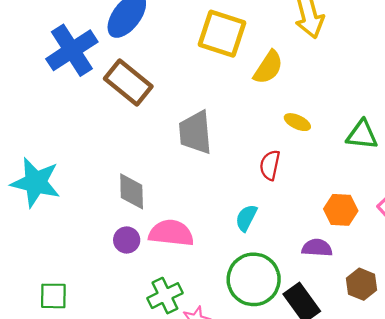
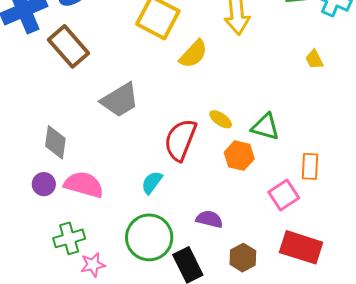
yellow ellipse: (297, 122) -> (221, 119), moved
gray trapezoid: (195, 132) -> (120, 100), turned -126
red semicircle: (270, 165) -> (180, 140), size x1.6
orange hexagon: (341, 210) -> (239, 156), moved

